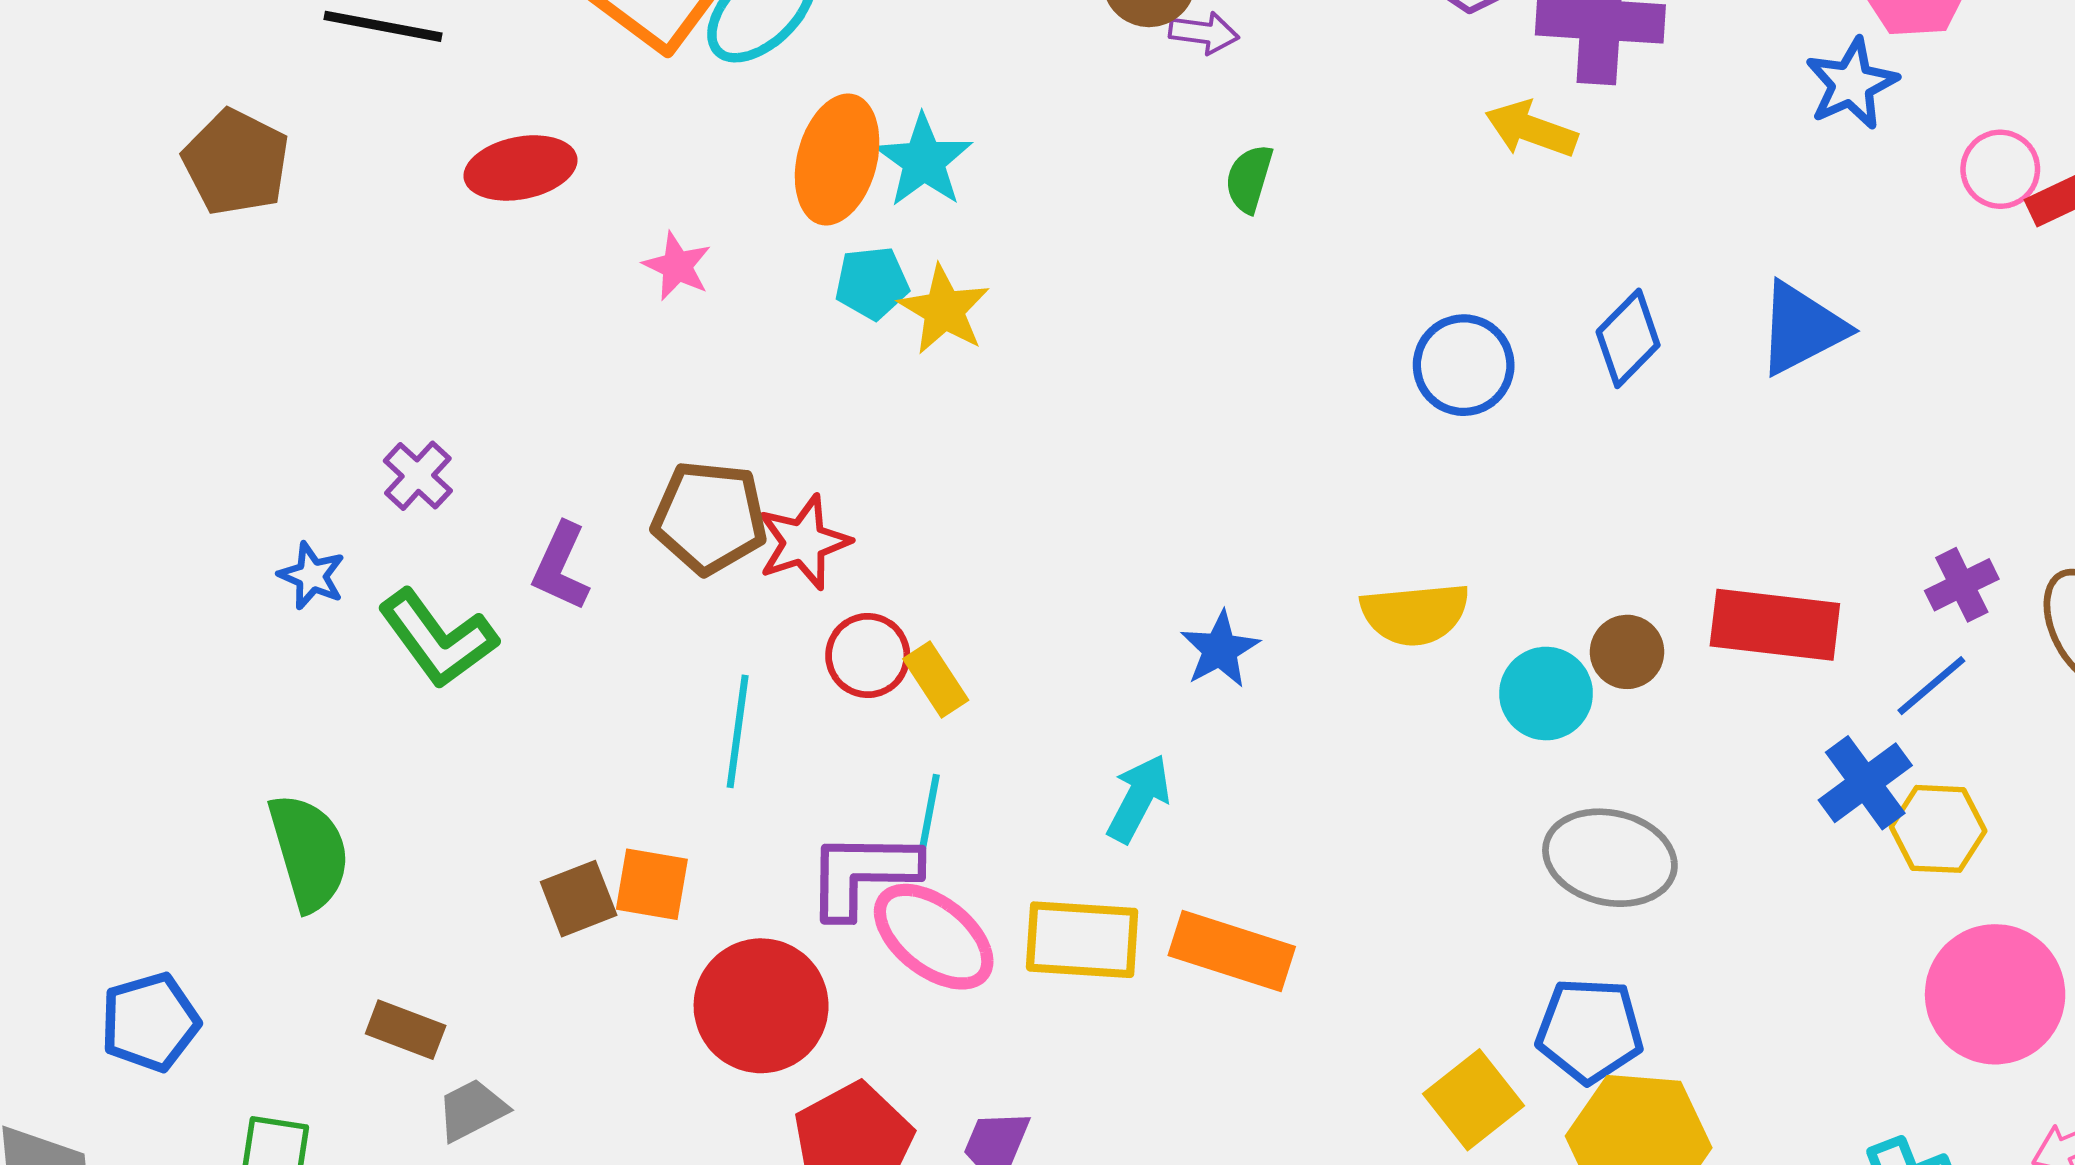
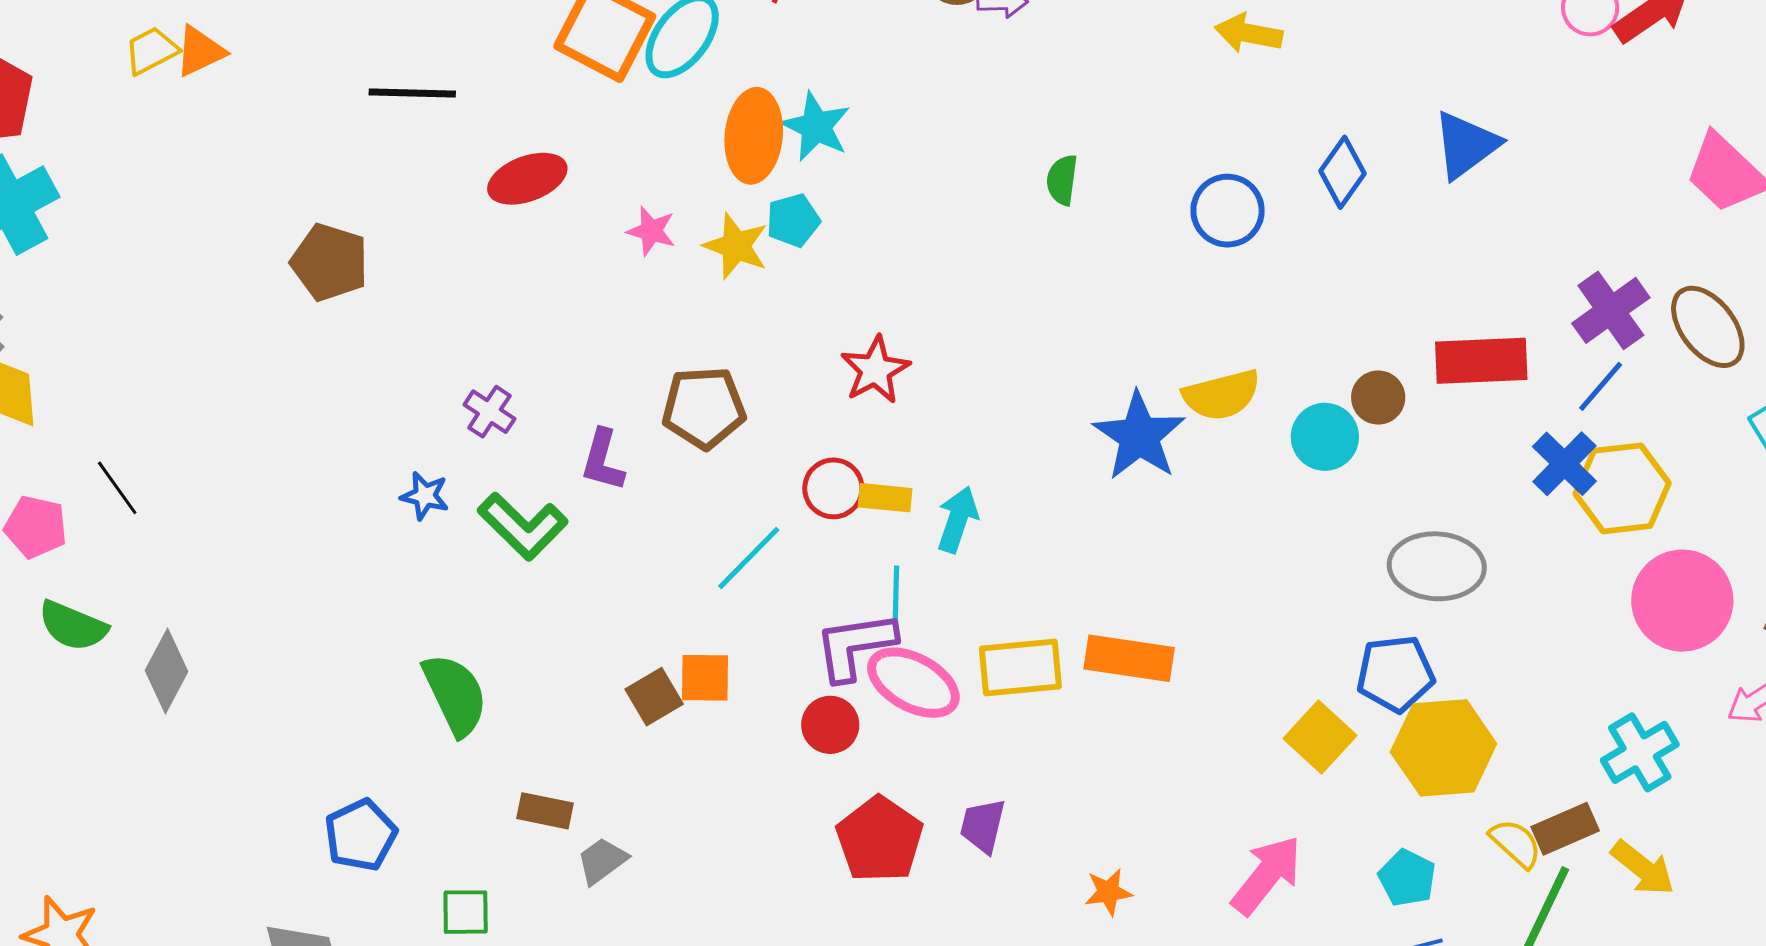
brown pentagon: (236, 162) -> (330, 262), moved
green semicircle: (1249, 179) -> (1062, 180), moved
yellow star: (944, 310) -> (736, 246), moved
red star: (804, 542) -> (875, 370), moved
purple cross: (1962, 585) -> (1611, 310), size x1.5
blue star: (1220, 649) -> (1139, 436), moved, size x1.6
yellow rectangle: (936, 680) -> (885, 498), turned -42
cyan line: (738, 731) -> (749, 558), turned 46
cyan arrow: (1139, 798) -> (958, 519), moved
yellow hexagon: (1938, 829) -> (1622, 488), size x1.4
gray ellipse: (1610, 858) -> (1437, 566), moved
red circle: (761, 1006) -> (830, 725), moved, size x0.6

